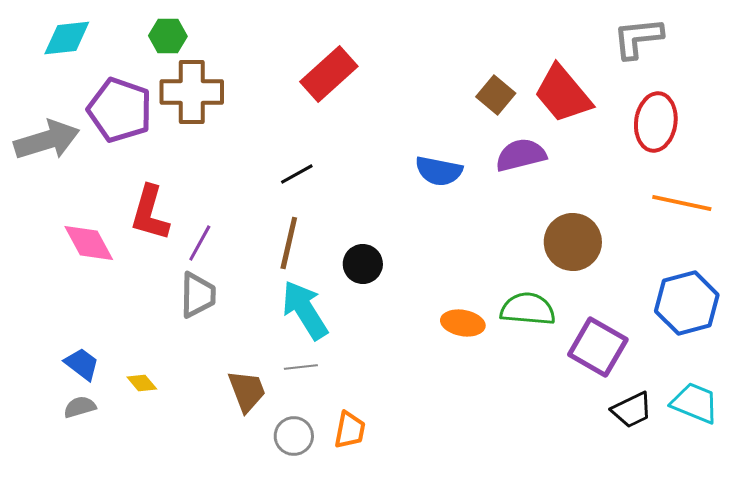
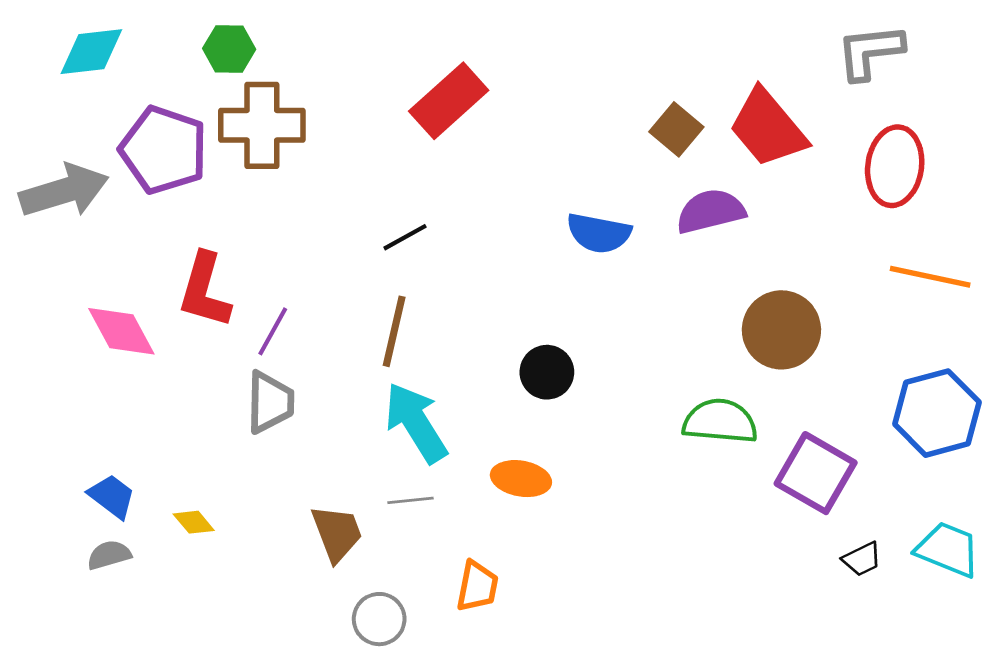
black circle: (363, 264) -> (547, 372), moved
orange ellipse: (463, 323) -> (521, 479), moved
black trapezoid: (632, 410) -> (862, 559), size x0.7
gray circle: (294, 436) -> (379, 619), moved

